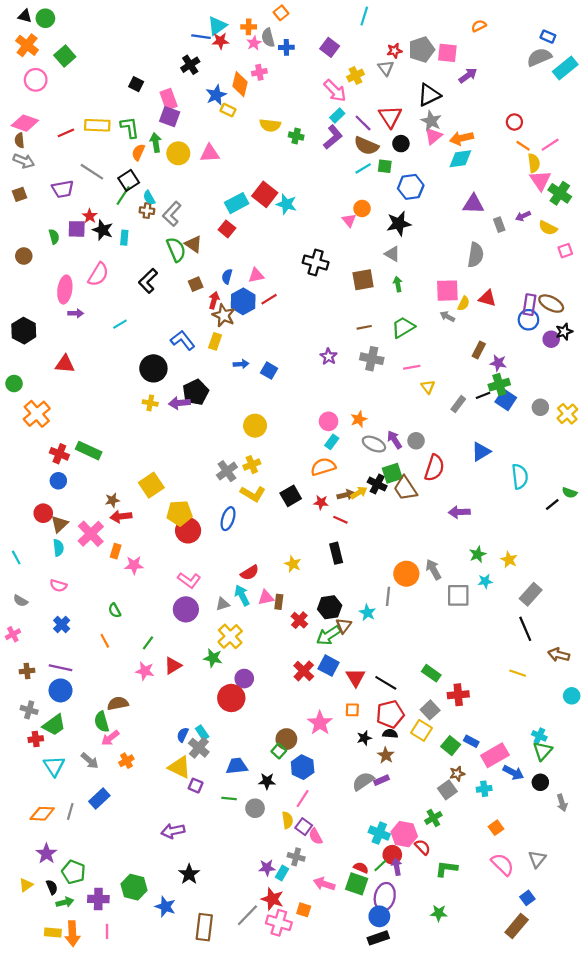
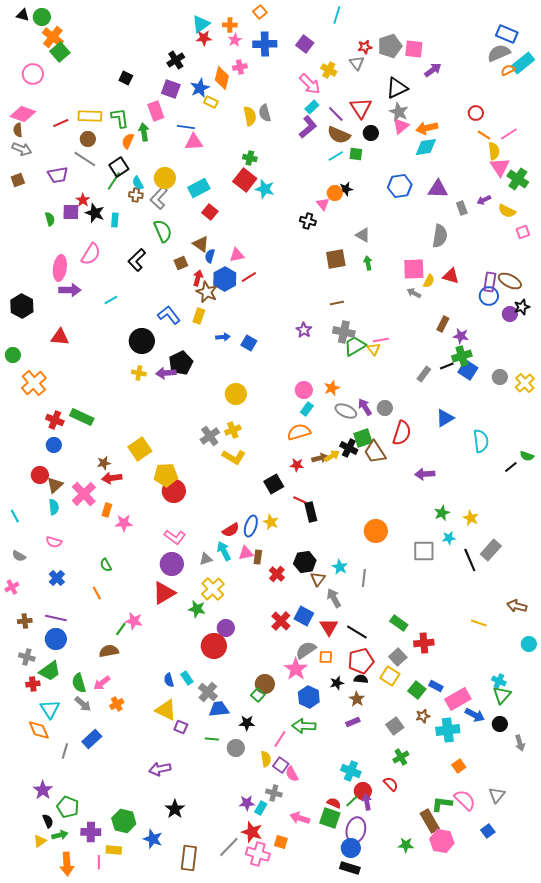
orange semicircle: (479, 26) -> (508, 70), moved
blue line: (201, 37) -> (186, 127), moved
blue rectangle: (548, 37) -> (507, 34), size x1.5
gray semicircle: (268, 38) -> (265, 113), moved
orange cross: (27, 45) -> (53, 37), moved
blue cross: (286, 47) -> (265, 44), size x1.6
yellow cross: (356, 76) -> (329, 70), turned -35
pink rectangle: (169, 99) -> (156, 111), moved
purple square: (170, 117) -> (171, 89), moved
yellow semicircle: (270, 125) -> (250, 116), turned -108
green cross: (296, 136) -> (250, 158), moved
yellow circle: (178, 153) -> (165, 178), moved
blue hexagon: (411, 187) -> (400, 186), moved
cyan rectangle: (237, 203) -> (199, 188), moved
black star: (399, 224) -> (346, 189), moved, size x0.6
brown triangle: (193, 244) -> (201, 244), moved
brown circle: (24, 256) -> (88, 139), moved
black cross: (316, 262) -> (308, 221), moved, size x0.7
purple arrow: (76, 313) -> (70, 290), size x1.5
green trapezoid: (403, 327) -> (355, 346), moved
yellow triangle: (428, 387) -> (374, 349), moved
black square: (291, 496) -> (274, 484), moved
blue ellipse: (228, 519) -> (251, 526), moved
red line: (340, 520) -> (300, 500), moved
gray arrow: (433, 569) -> (334, 598), moved
gray line: (388, 596) -> (364, 578), moved
black line: (525, 629) -> (470, 560), moved
green arrow: (329, 635) -> (304, 726), moved, turned 35
green line: (148, 643) -> (121, 629), moved
red triangle: (173, 666) -> (164, 593), moved, size x1.4
green semicircle: (102, 722) -> (79, 683), moved
blue semicircle: (183, 735) -> (169, 680), turned -40
gray cross: (199, 748) -> (208, 692), moved
blue hexagon: (303, 767) -> (309, 697), moved
gray semicircle: (363, 781) -> (306, 650), moved
cyan cross: (484, 789) -> (448, 730), size x1.6
gray square: (447, 790) -> (395, 726), moved
orange diamond: (42, 814) -> (39, 730), moved, turned 65
pink hexagon: (404, 834) -> (442, 841), moved
green L-shape: (446, 869) -> (442, 804), moved
yellow triangle: (26, 885) -> (40, 841), moved
brown rectangle: (517, 926) -> (430, 821), moved, turned -70
yellow rectangle: (53, 933) -> (114, 850), moved
black rectangle: (378, 938) -> (350, 868), turned 36

